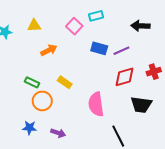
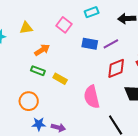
cyan rectangle: (96, 16) -> (92, 12), moved
green rectangle: (32, 82) -> (38, 71), moved
orange circle: (42, 101) -> (29, 101), moved
blue star: (30, 128) -> (39, 124), moved

